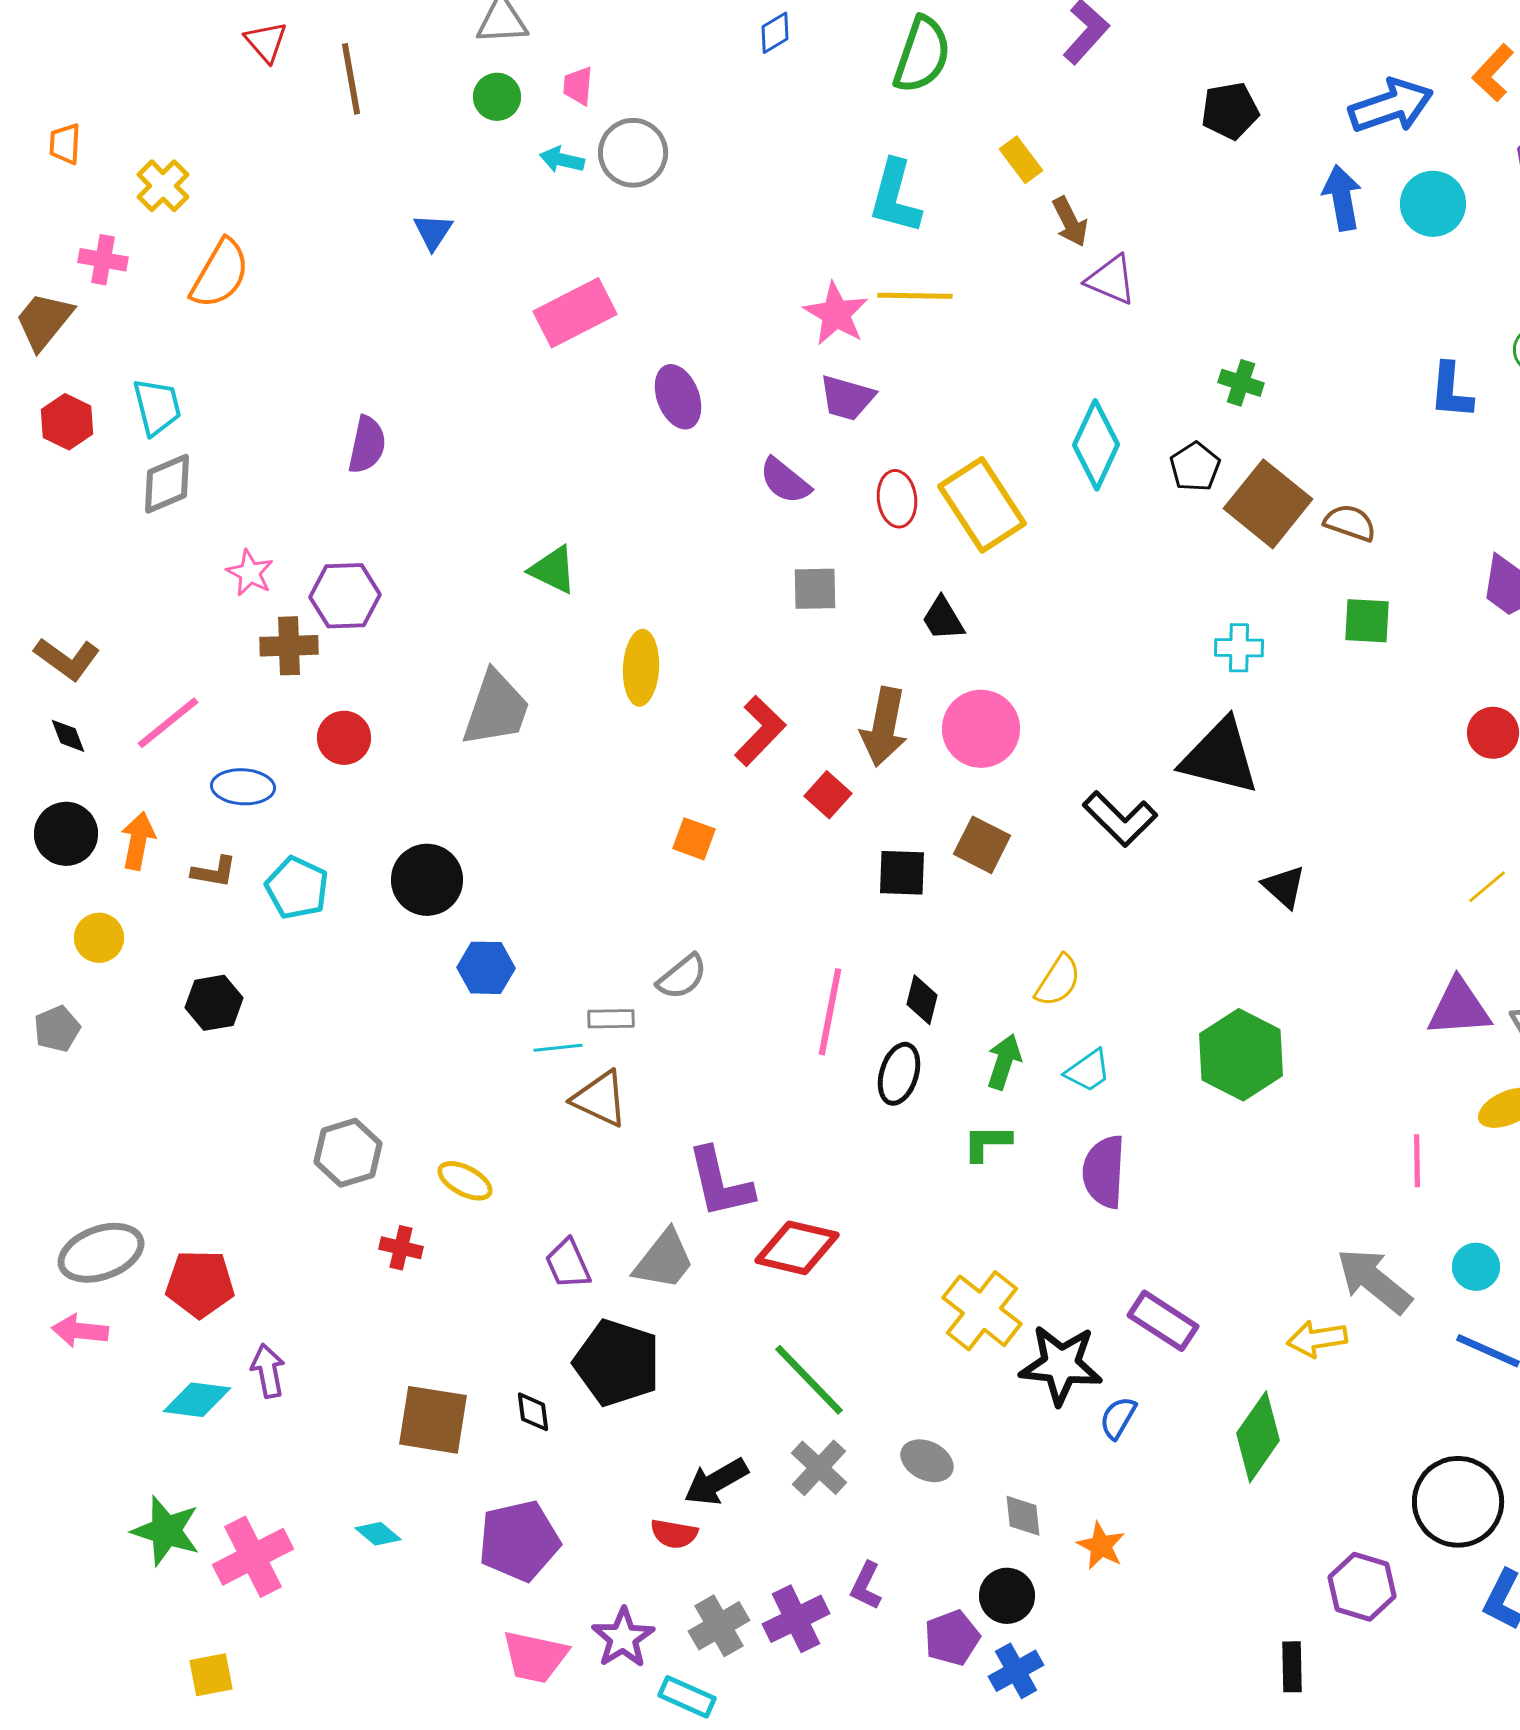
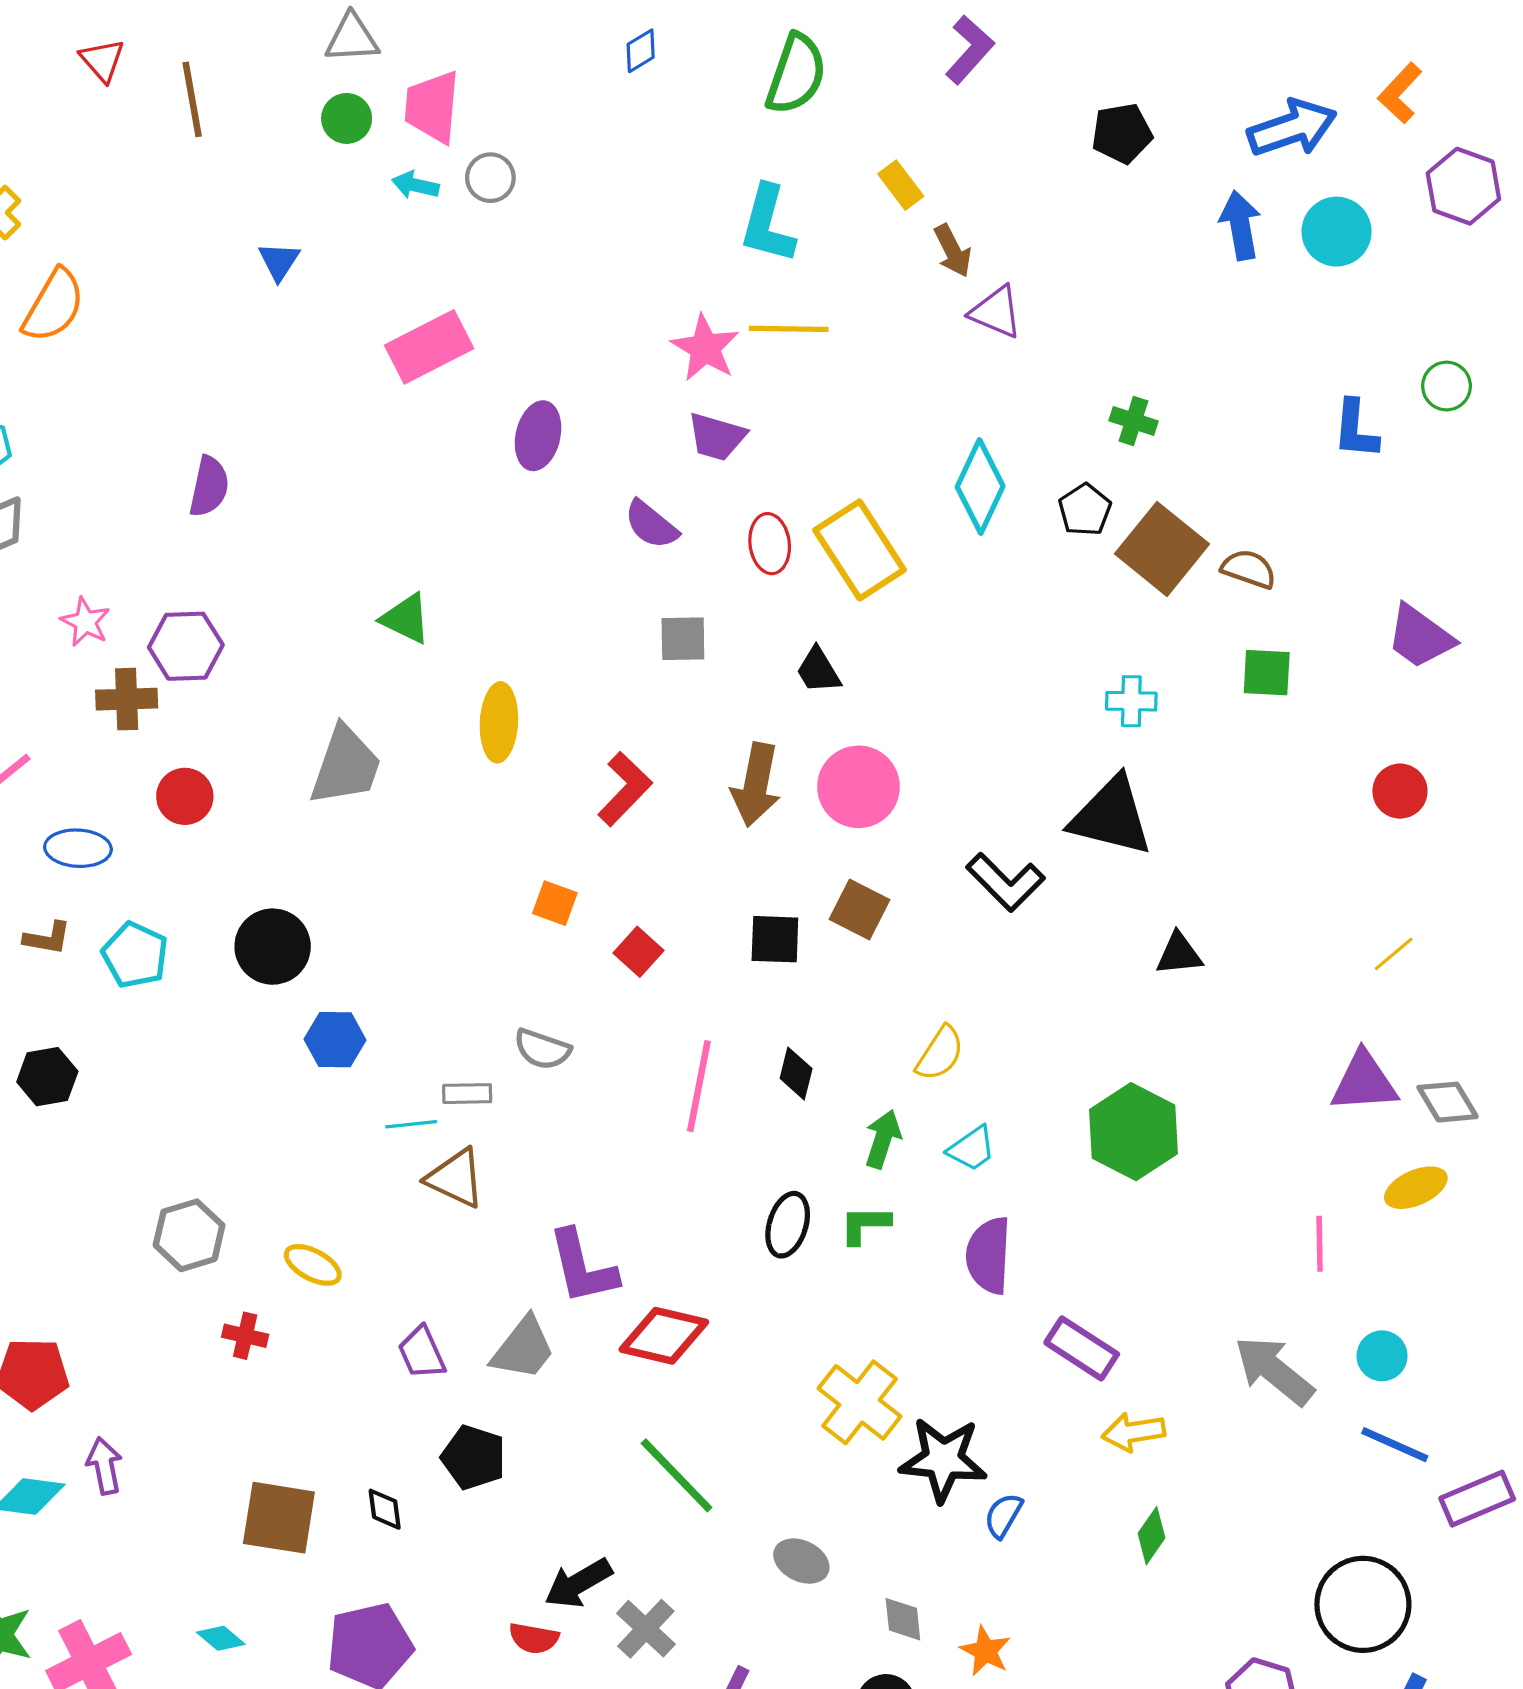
pink trapezoid: (578, 86) -> (432, 107), size x1.8
gray circle: (633, 153) -> (490, 178), size x0.7
purple ellipse: (678, 397) -> (538, 436), turned 34
red square: (828, 795) -> (639, 952), moved
black triangle: (1284, 887) -> (1179, 954), turned -48
gray semicircle: (682, 977) -> (542, 1049), turned 58
black ellipse: (899, 1074) -> (788, 1225), moved
purple rectangle: (1163, 1321) -> (1082, 1348), moved
yellow arrow: (1317, 1339) -> (1133, 1432), moved
black pentagon: (617, 1363) -> (474, 1457), size x0.7
green diamond: (1258, 1437) -> (1151, 1536), size x0.6
gray cross: (819, 1468) -> (646, 1629), moved

